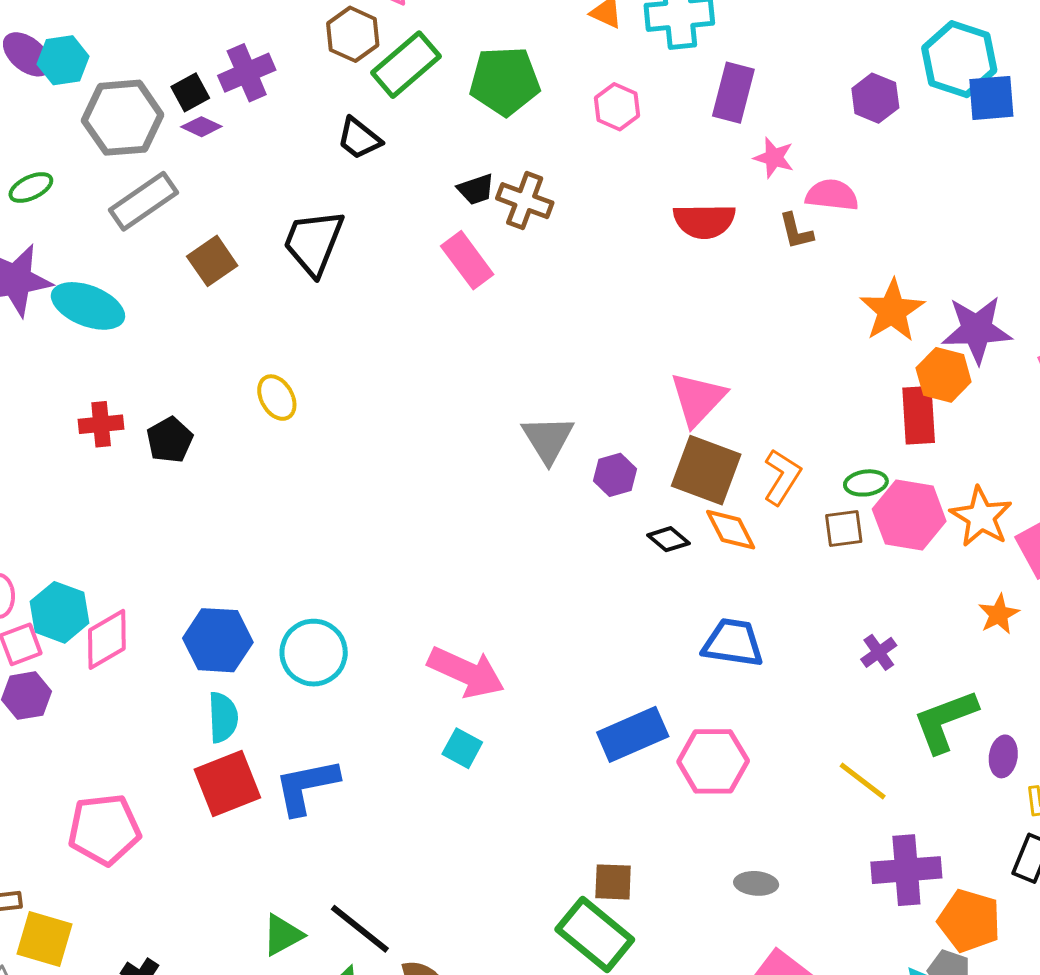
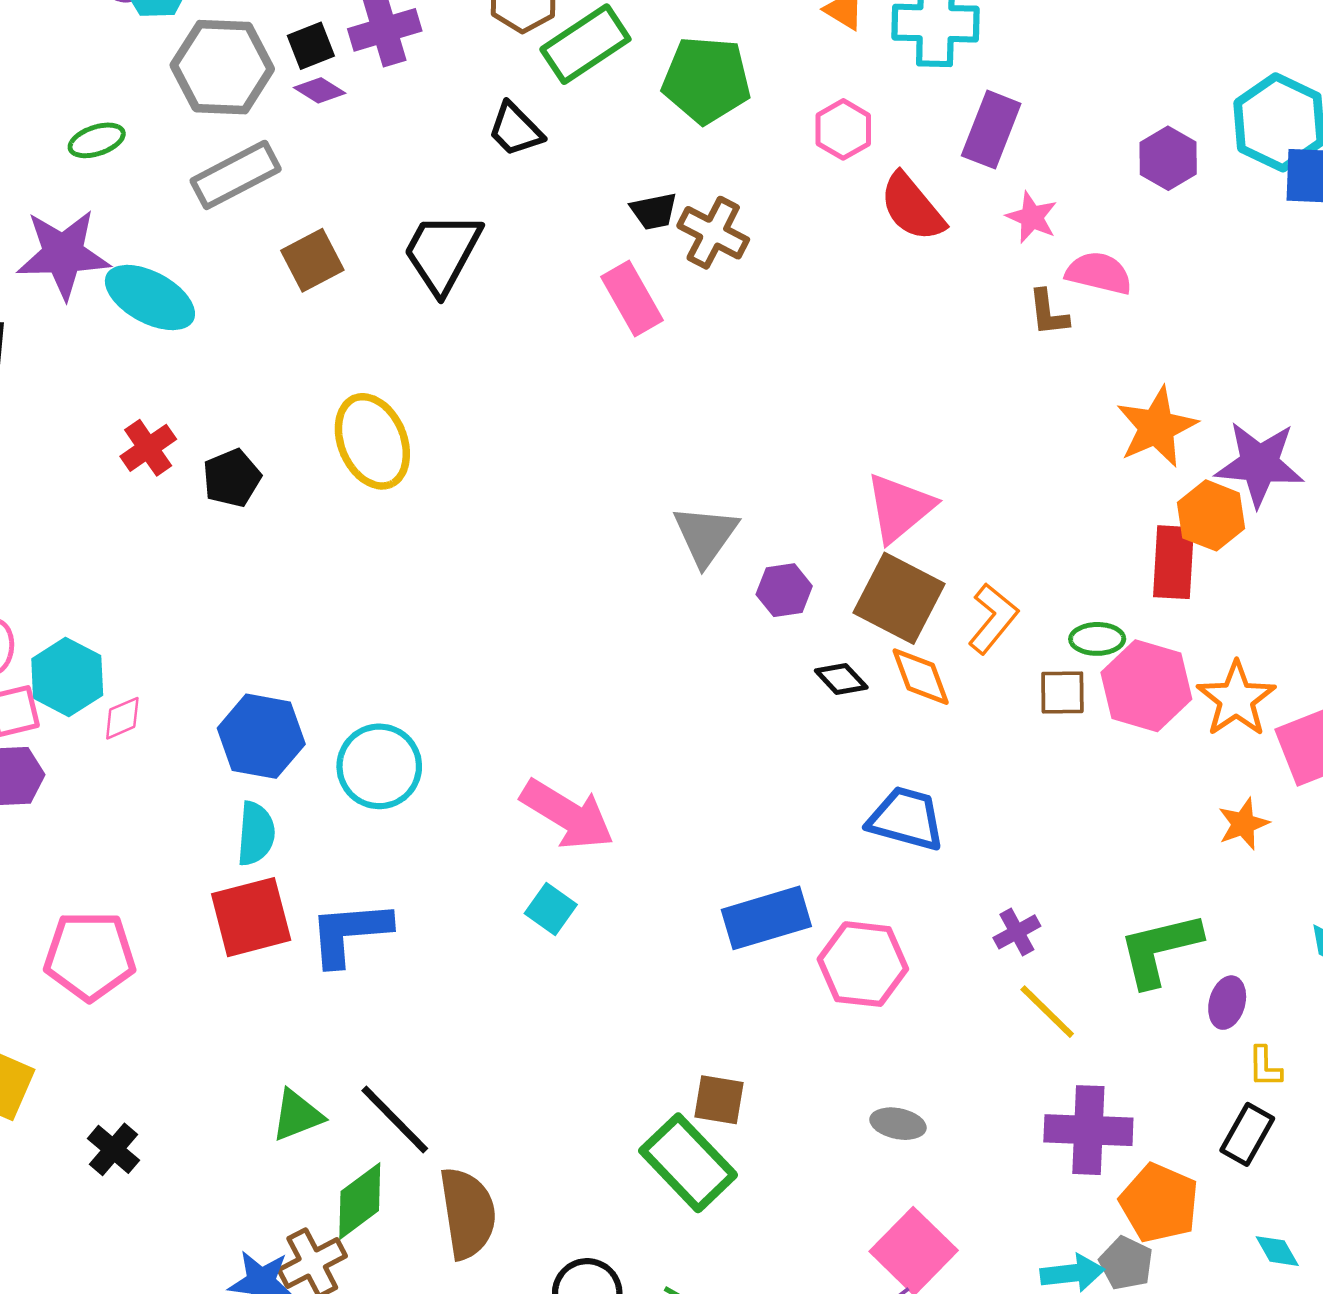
red semicircle: (704, 221) -> (912, 207), moved, turned 44
yellow ellipse: (277, 398) -> (372, 441), size x1.6
red cross: (101, 424) -> (148, 448), turned -36
pink diamond: (107, 639) -> (122, 718), size x0.6
purple cross: (879, 652) -> (1017, 932), moved

